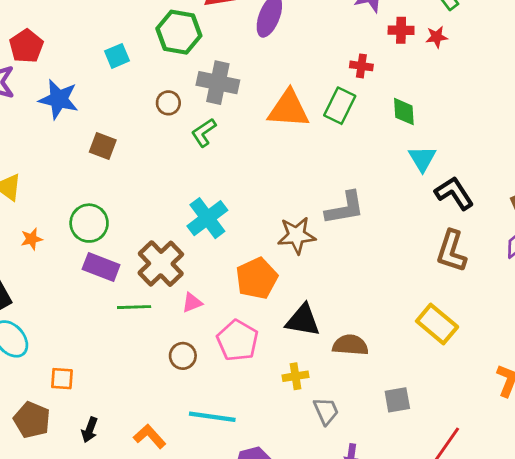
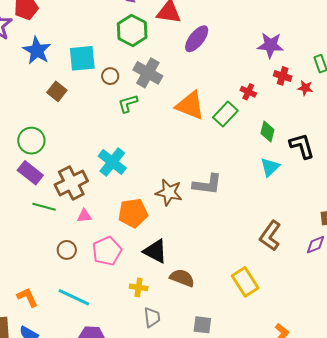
cyan square: (117, 56) -> (82, 58), moved, size x1.6
black L-shape: (454, 193) -> (302, 146), moved
cyan cross: (207, 218) -> (112, 162), turned -32

